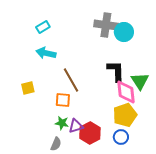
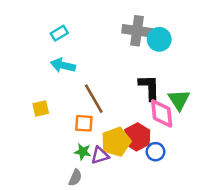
yellow pentagon: (125, 115) -> (116, 142), moved
red hexagon: (90, 133) -> (137, 137), moved
blue circle: (121, 137) -> (155, 152), moved

